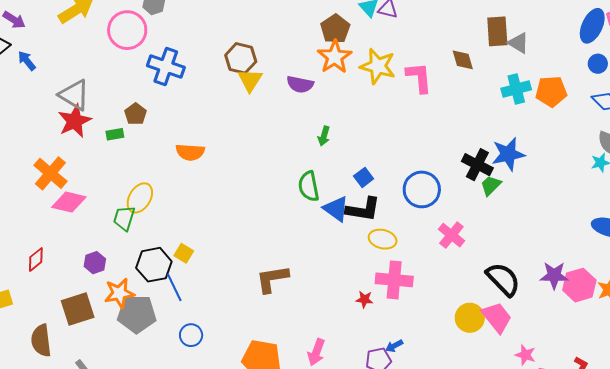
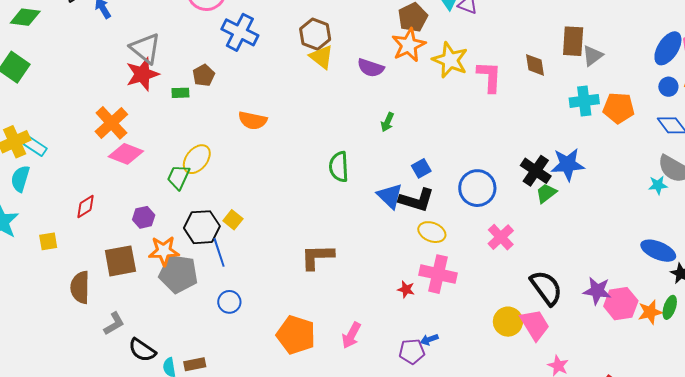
gray triangle: (518, 43) -> (593, 56), turned 45
yellow triangle: (250, 80) -> (322, 57), turned -32
green semicircle: (309, 186) -> (339, 167), moved

